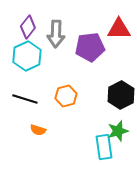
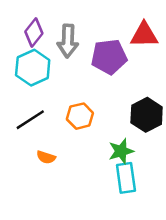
black line: (25, 99) -> (30, 120), turned -50
green star: (118, 131) -> (121, 151), moved

